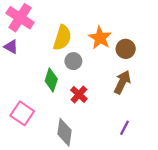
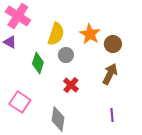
green diamond: (51, 80) -> (38, 63), moved
purple line: (125, 128) -> (112, 115), turned -32

